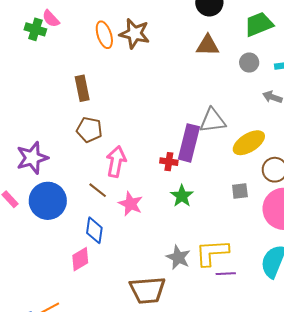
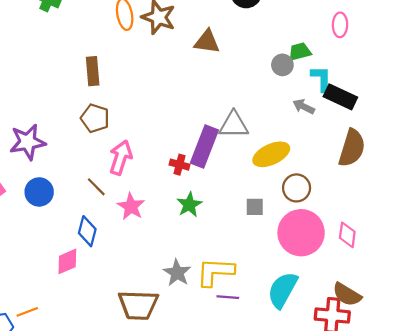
green trapezoid: (259, 24) -> (300, 52), moved, size x0.7
brown triangle: (208, 45) -> (207, 42), moved
blue circle: (48, 201) -> (39, 192), size x0.7

